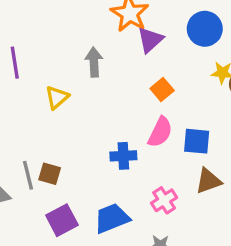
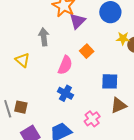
yellow triangle: (57, 97) -> (22, 60), turned -35
pink semicircle: (160, 132) -> (65, 65), moved
blue cross: (123, 156) -> (65, 93), turned 35

